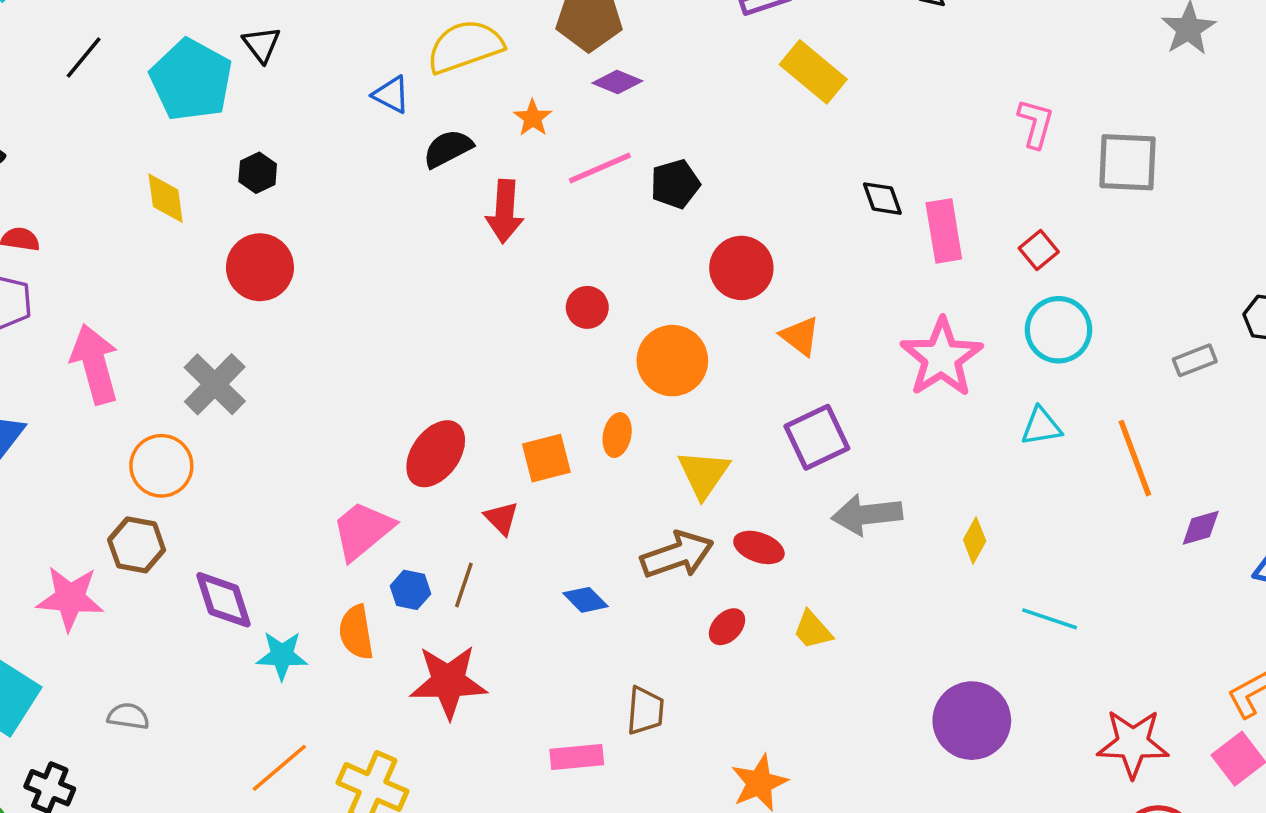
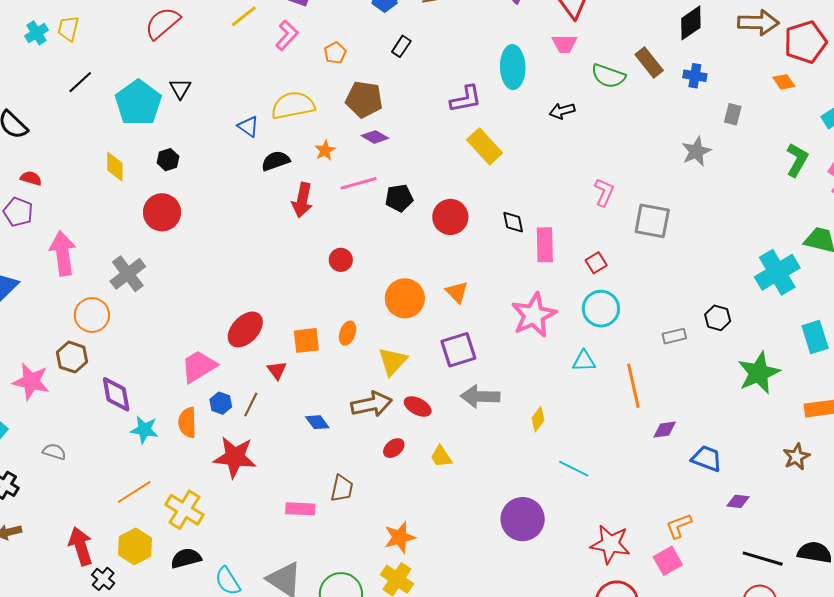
red circle: (741, 268) -> (450, 217), moved
orange circle: (672, 361) -> (405, 298), moved

